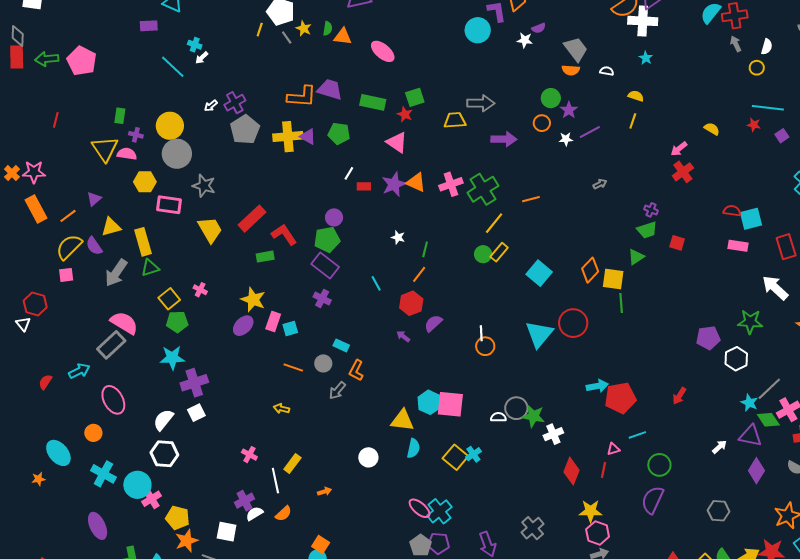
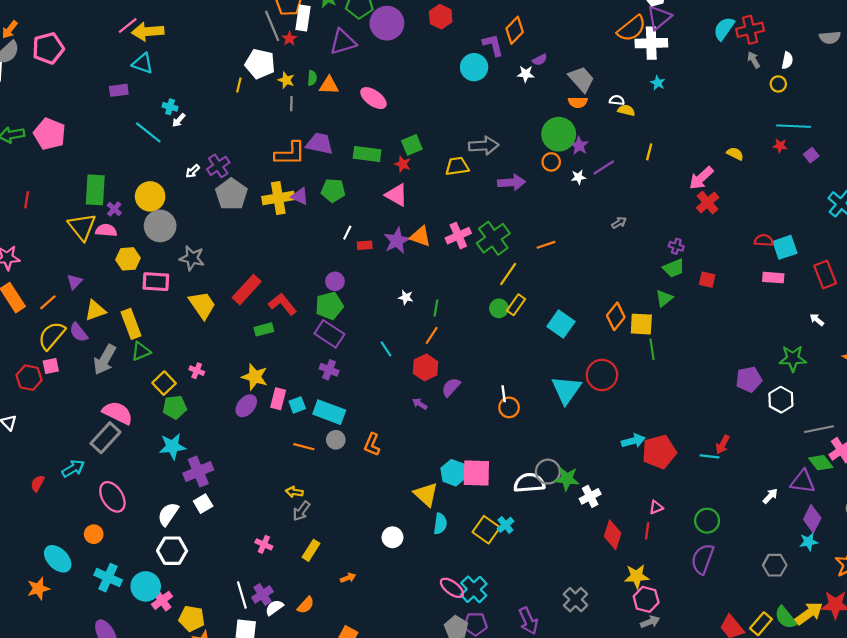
gray line: (287, 38) -> (291, 104), moved, turned 40
yellow semicircle: (636, 96) -> (626, 110), moved
green circle: (551, 98) -> (559, 134), size x1.6
green rectangle: (120, 116) -> (95, 190), size x1.8
purple cross: (136, 135) -> (114, 209), turned 32
pink arrow: (679, 149) -> (701, 178), size x1.4
white arrow: (775, 288) -> (817, 320), size x0.5
red hexagon: (35, 304) -> (29, 378), moved
cyan rectangle: (341, 345) -> (329, 412), moved, size x1.8
gray line: (769, 389) -> (819, 429), turned 36
gray arrow: (337, 390) -> (301, 511), moved
cyan star: (749, 403) -> (809, 542), moved, turned -30
white semicircle: (498, 417) -> (529, 483), size x1.8
yellow triangle: (402, 420) -> (426, 494), turned 40
cyan line: (637, 435) -> (709, 456), moved, turned 30
orange star: (38, 479) -> (38, 589), size x1.5
white line: (275, 481) -> (242, 595), moved

